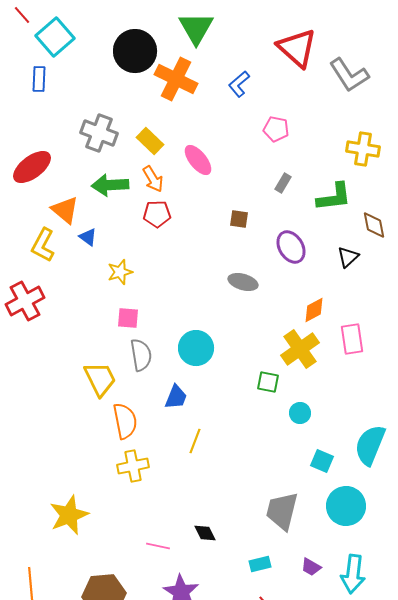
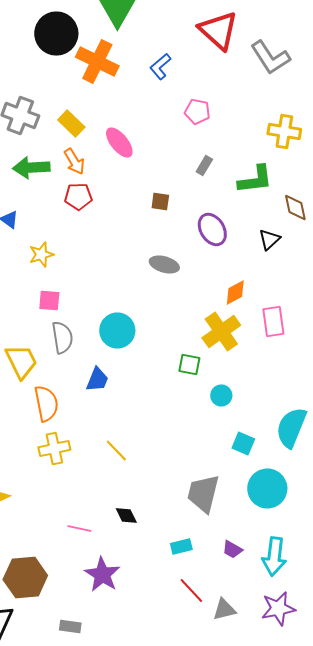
yellow line: (195, 441) -> (116, 450), moved, turned -65

